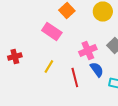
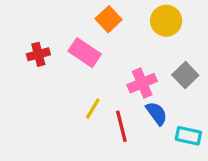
red cross: (15, 56) -> (38, 54), moved
yellow line: (49, 66) -> (93, 109), moved

